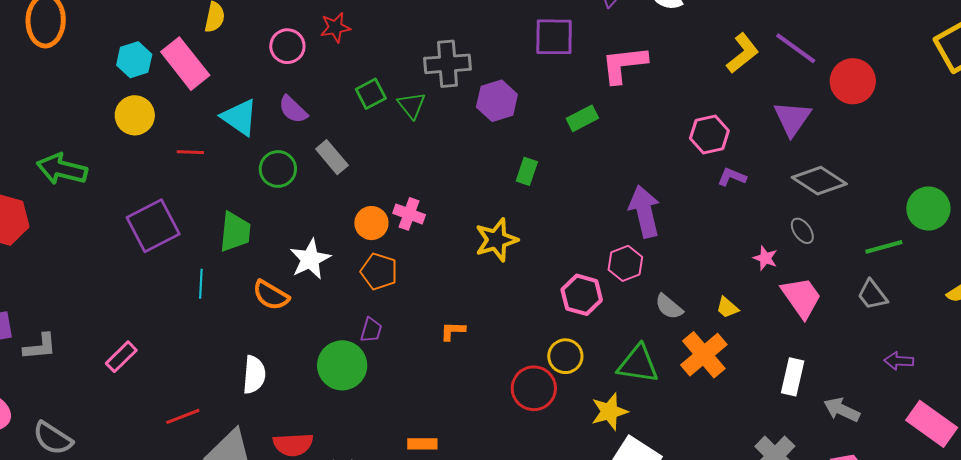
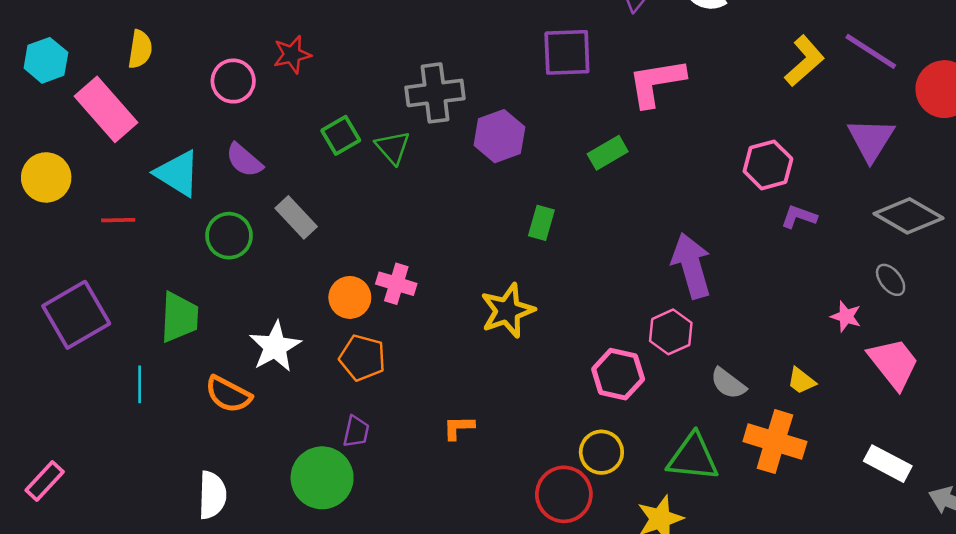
cyan hexagon: (134, 60) -> (46, 60), moved
orange cross: (704, 355) -> (775, 442), turned -30
white rectangle: (793, 377) -> (888, 464), turned -72

